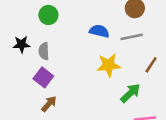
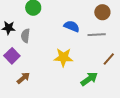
yellow star: (109, 65) -> (63, 57), moved
purple square: (43, 77) -> (12, 56), moved

